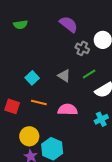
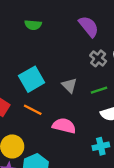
green semicircle: (20, 25) -> (33, 25), moved
cyan square: (32, 78) -> (32, 79), size x1.5

